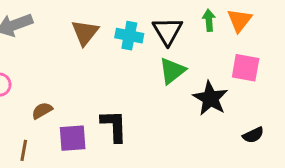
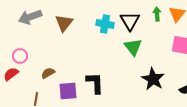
brown triangle: (85, 33) -> (64, 23), moved
green triangle: (172, 71) -> (133, 47), turned -30
black star: (210, 98) -> (153, 79), moved

